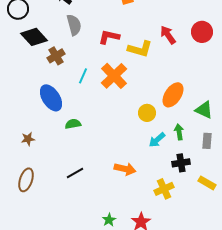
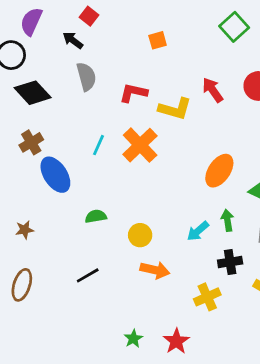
brown cross: (56, 56) -> (31, 142), moved
yellow circle: (147, 113) -> (140, 235), moved
green semicircle: (73, 124) -> (96, 216), moved

